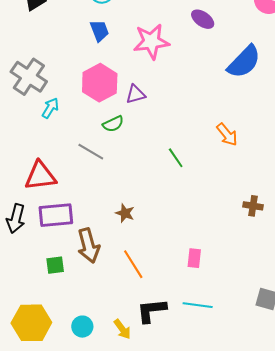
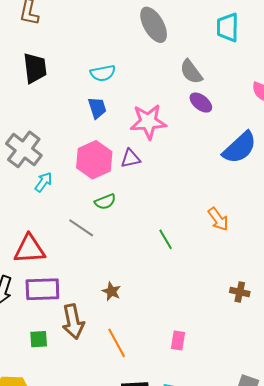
purple triangle: (136, 94) -> (130, 158), moved

